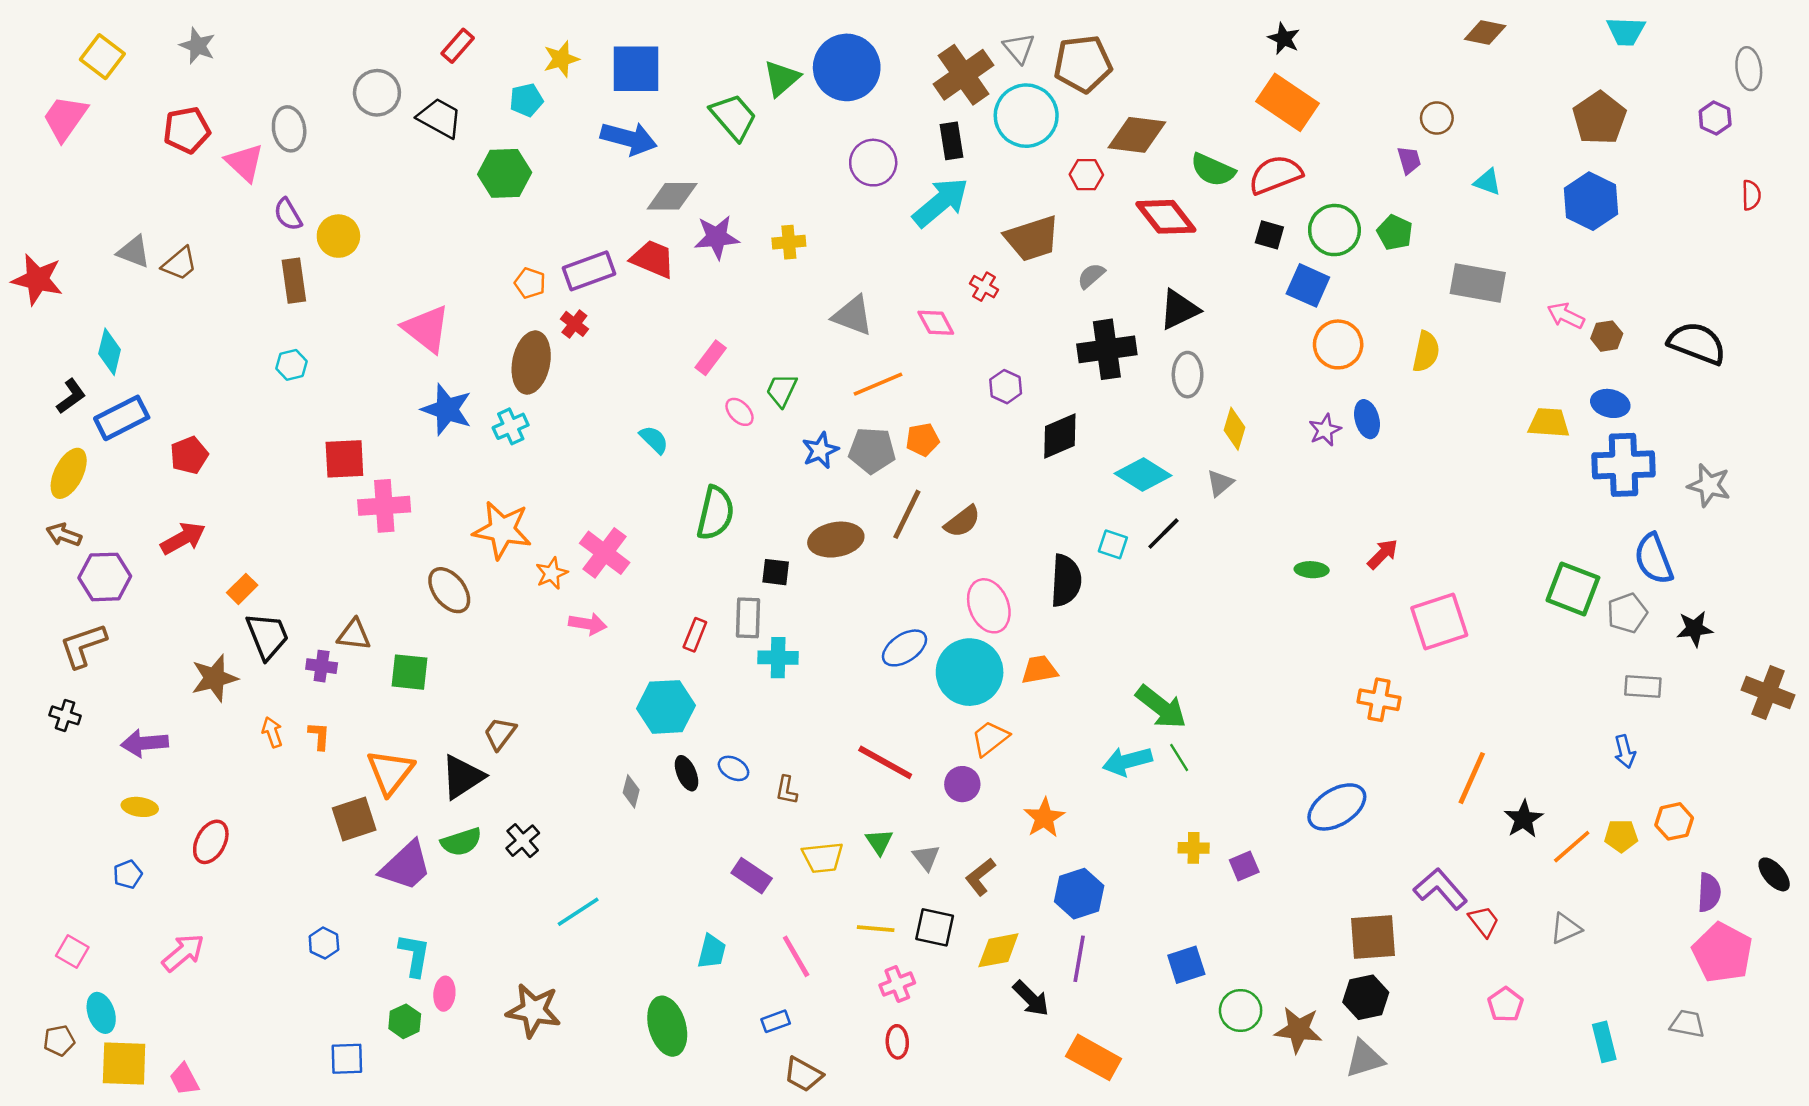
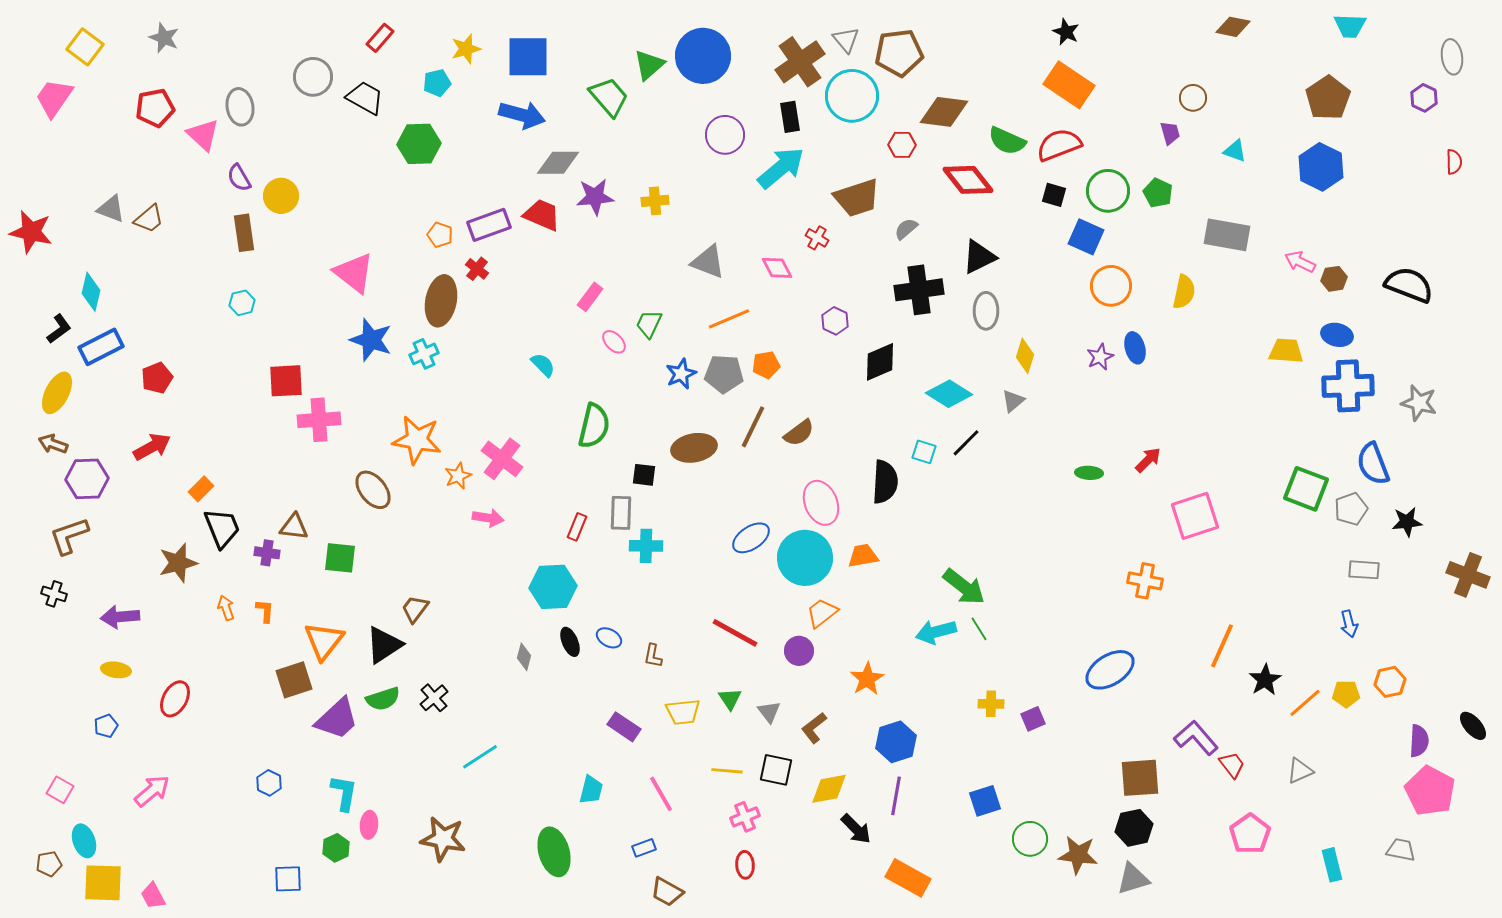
pink pentagon: (1505, 1004) -> (1250, 834), size x1.4

